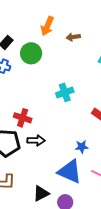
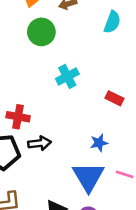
green circle: (31, 53) -> (41, 32), moved
blue triangle: (70, 172) -> (88, 177), turned 44

